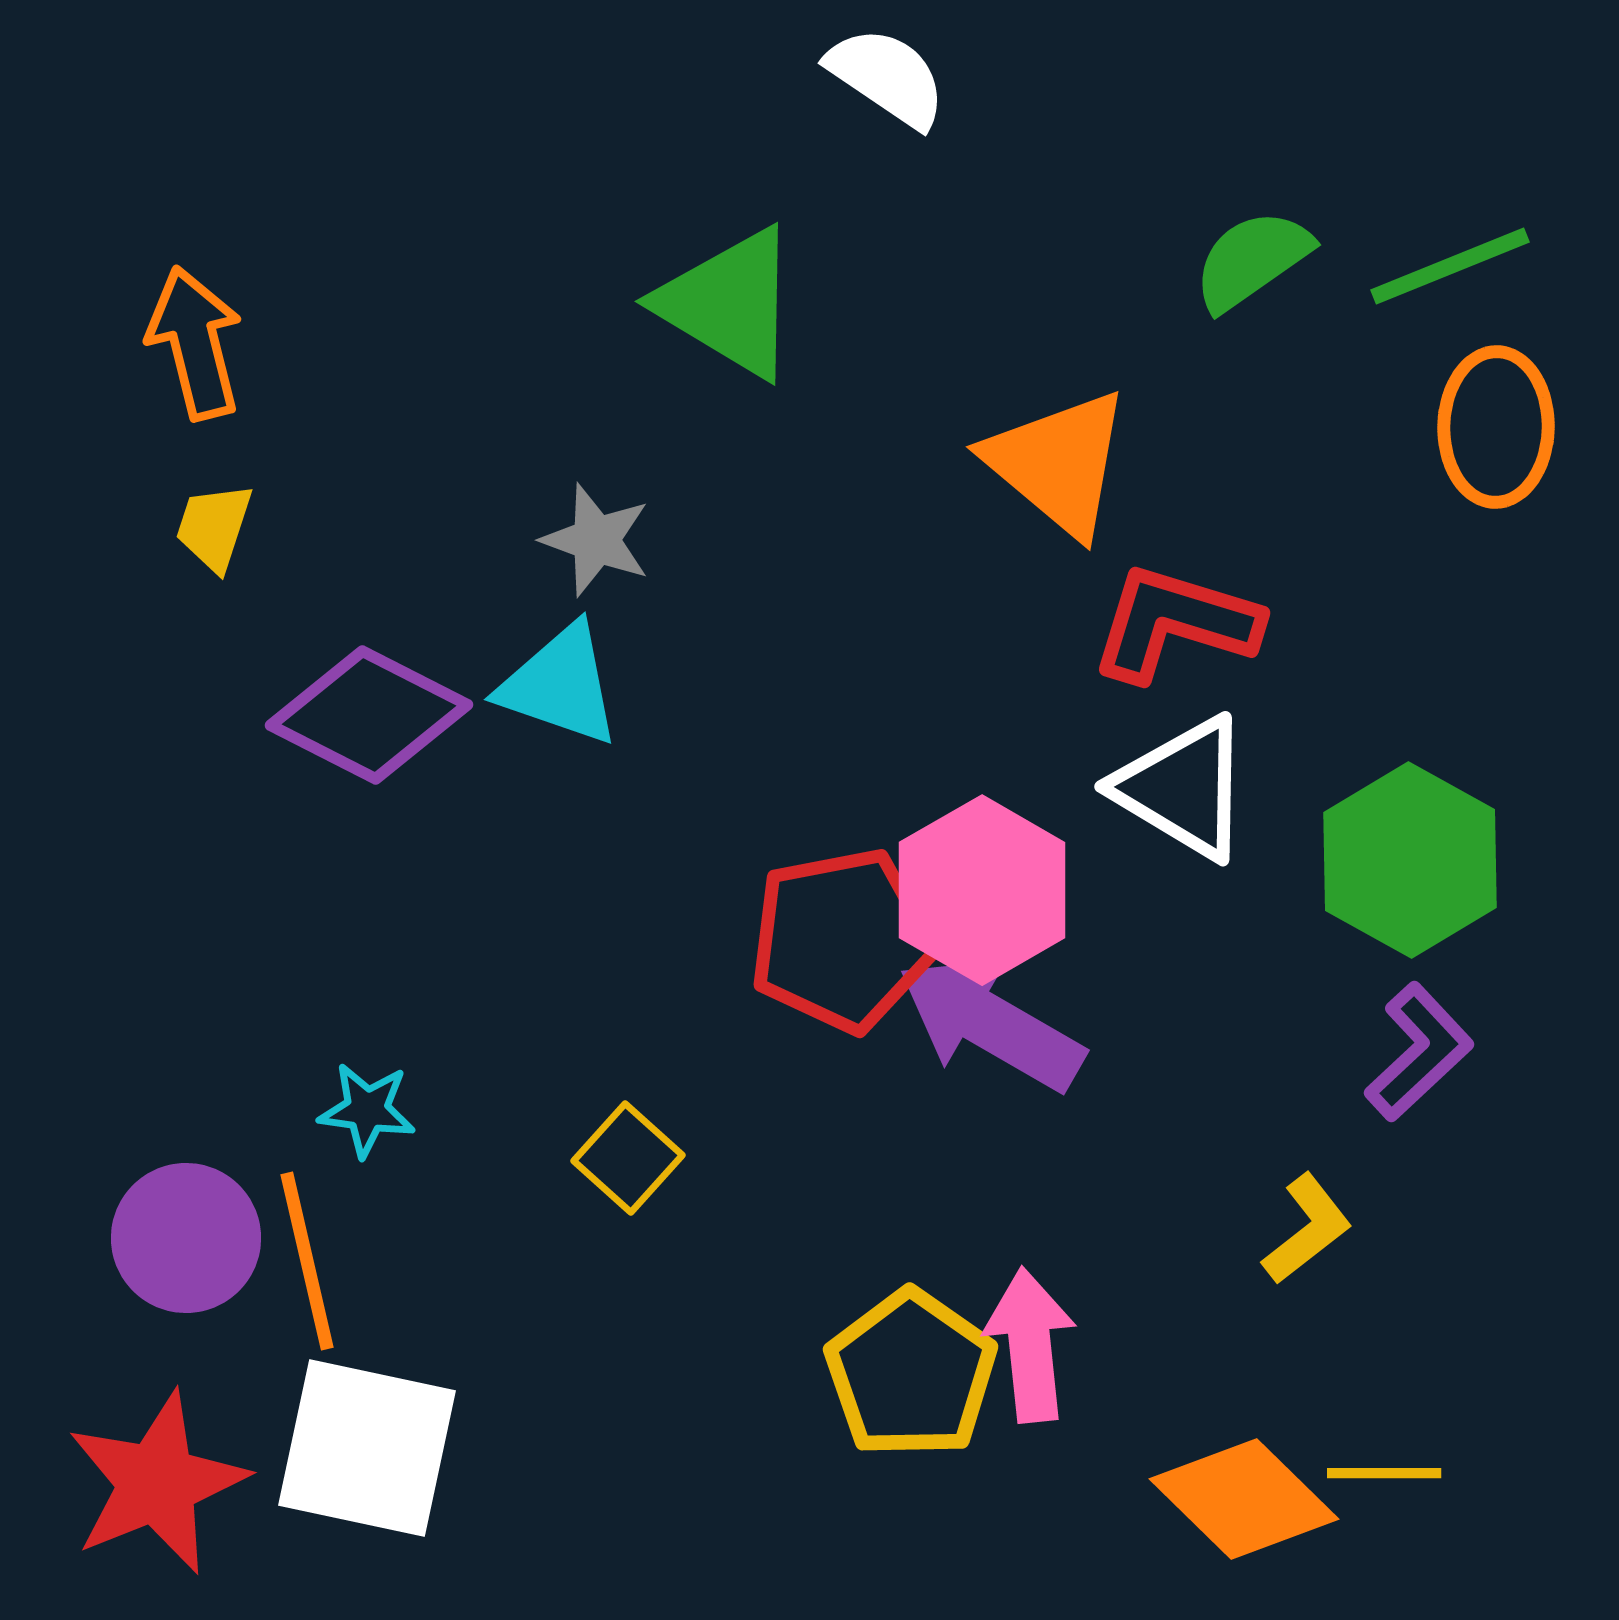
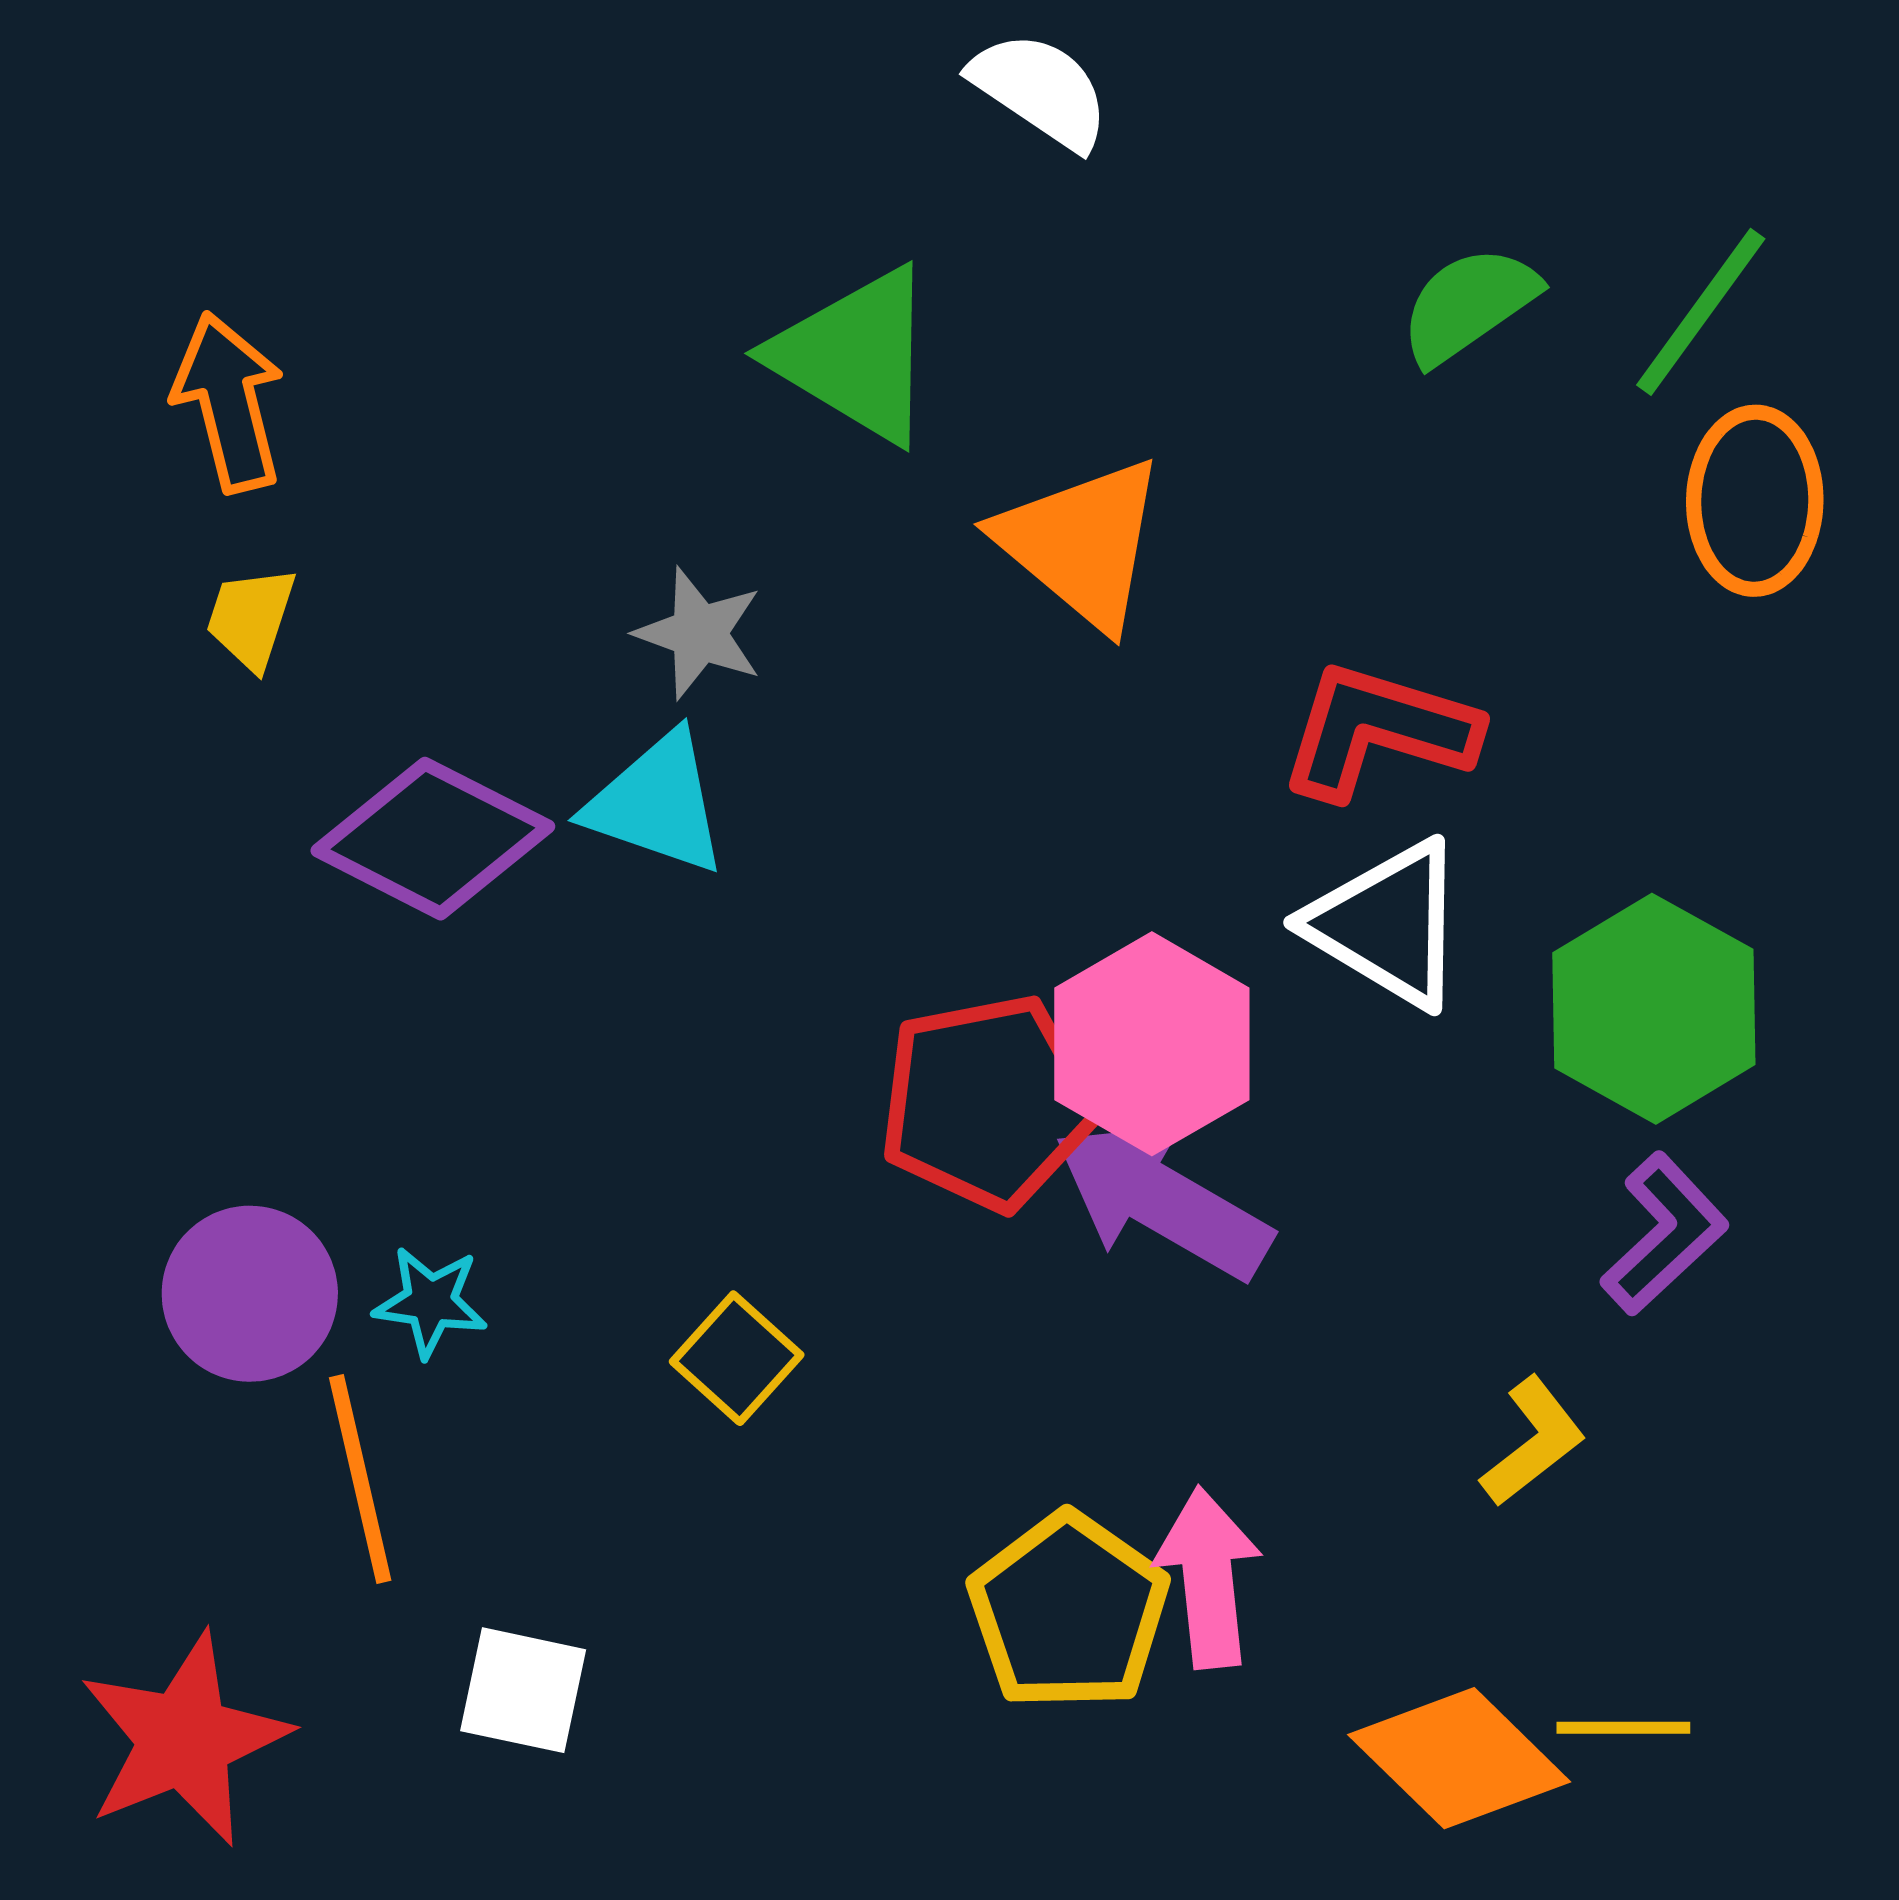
green line: (1450, 266) -> (1701, 312), turned -32
orange triangle: (1058, 463) -> (1081, 543), moved
purple circle: (186, 1238) -> (250, 1294), moved
white square: (367, 1448) -> (523, 1690), moved, size x0.6

